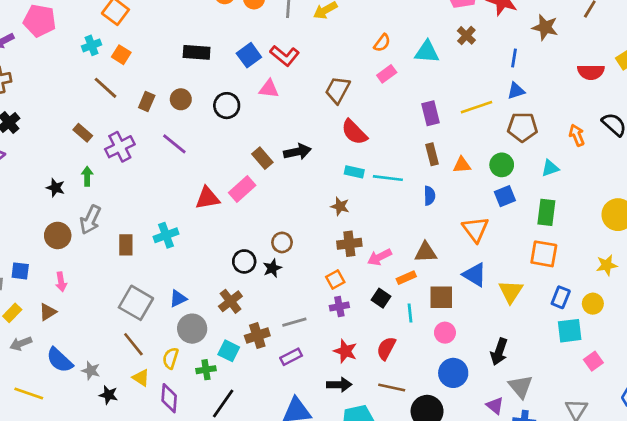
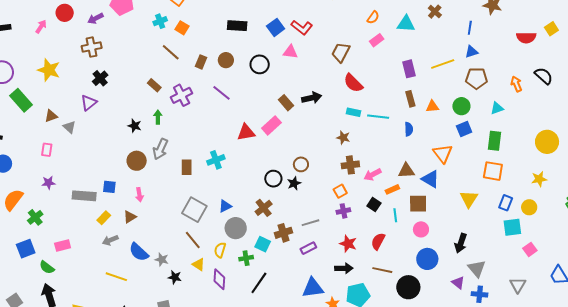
blue triangle: (475, 275) -> (430, 179), moved

